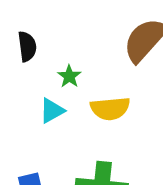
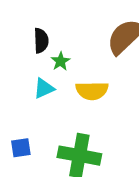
black semicircle: (27, 46) -> (41, 41), moved

